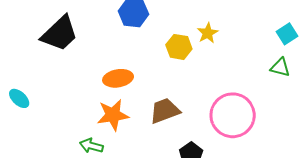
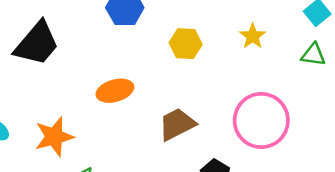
yellow star: (208, 33) -> (253, 36), moved
orange star: (113, 115) -> (54, 137), moved

